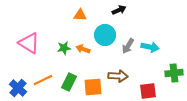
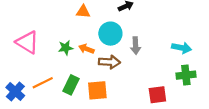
gray arrow: (128, 46) -> (136, 46), turned -35
cyan arrow: (150, 47) -> (182, 48), moved
brown arrow: (118, 76) -> (109, 62), moved

